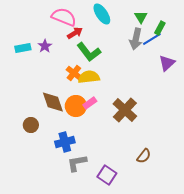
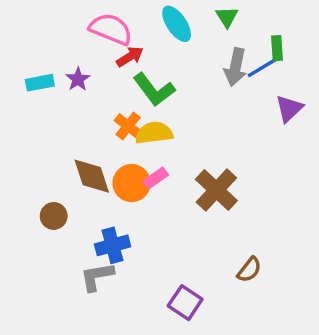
green triangle: (141, 17) -> (227, 17), moved
green rectangle: (160, 28) -> (277, 48), turned -32
gray L-shape: (77, 163) -> (97, 277), moved

